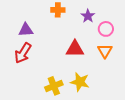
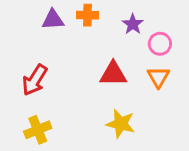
purple triangle: (26, 30) -> (53, 20), moved
yellow cross: (54, 86) -> (38, 130), moved

